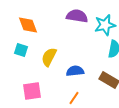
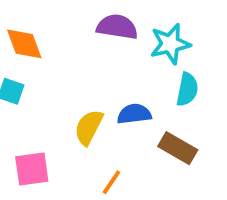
yellow semicircle: (49, 57) -> (89, 127), moved
blue semicircle: (75, 71) -> (134, 114), moved

